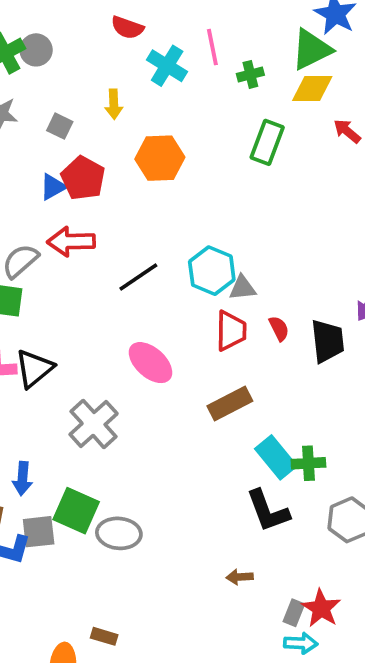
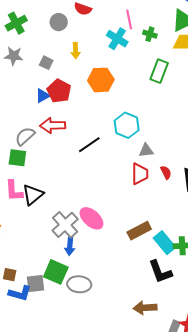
gray circle: (36, 50) -> (59, 22), moved
cyan cross: (167, 66) -> (117, 39), moved
green cross: (250, 74) -> (150, 34), turned 32
cyan hexagon: (212, 271) -> (127, 125), moved
pink ellipse: (151, 363) -> (91, 218), moved
brown rectangle: (230, 404) -> (139, 231), moved
blue arrow: (22, 478) -> (70, 246), moved
brown arrow: (240, 577) -> (145, 308), size x1.6

